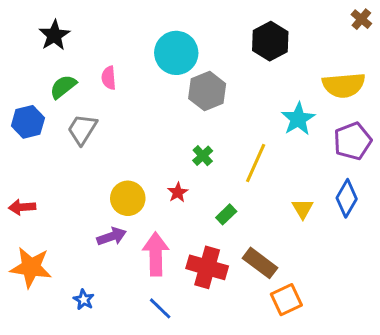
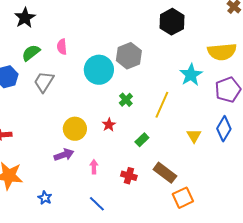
cyan circle: (176, 53) -> (99, 70), moved
pink arrow: (156, 254) -> (94, 167), size x0.5
red cross: (207, 267) -> (129, 176), size x0.6

